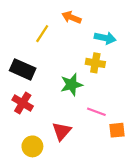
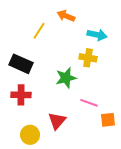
red cross: (23, 103) -> (21, 95), turned -30

